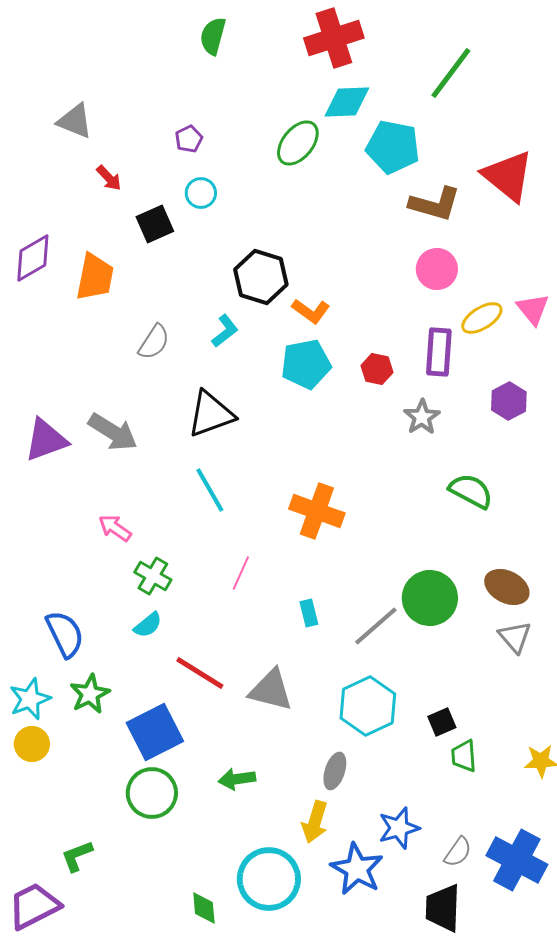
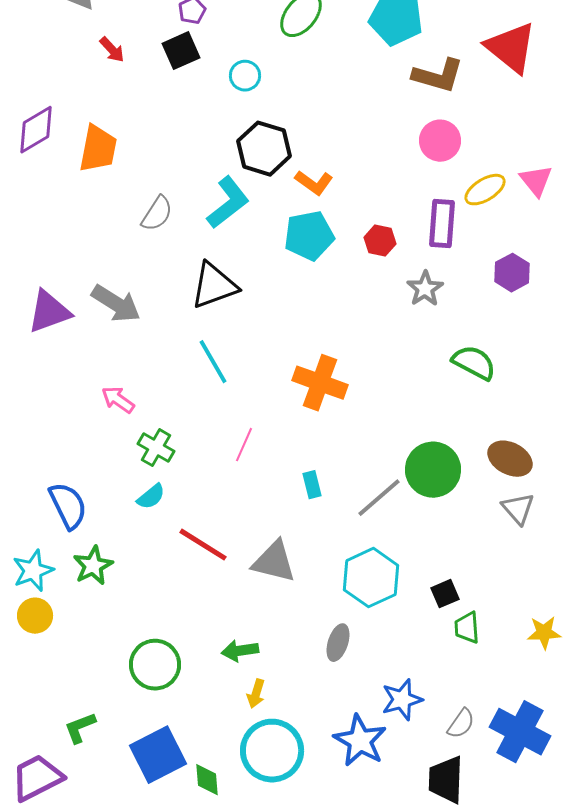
cyan circle: (201, 193) -> (245, 76), moved
black square: (155, 224) -> (181, 51), moved
cyan L-shape: (225, 331) -> (228, 203), size x1.6
blue square: (155, 732) -> (158, 755), moved
yellow arrow: (315, 822) -> (256, 694), moved, size x0.7

